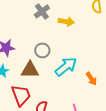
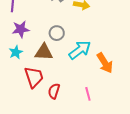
orange arrow: (91, 79) -> (105, 63), size x1.5

